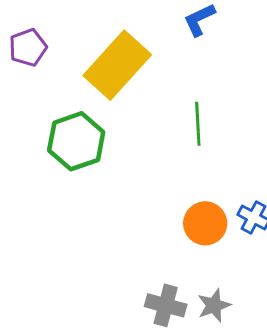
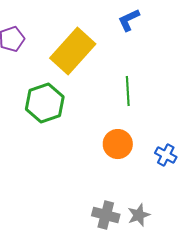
orange circle: (205, 223) -> (118, 144), moved

